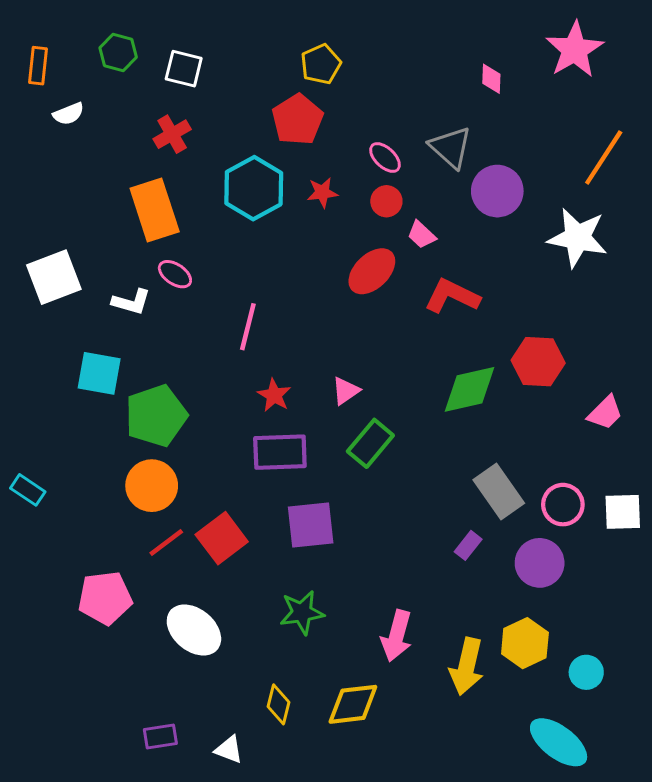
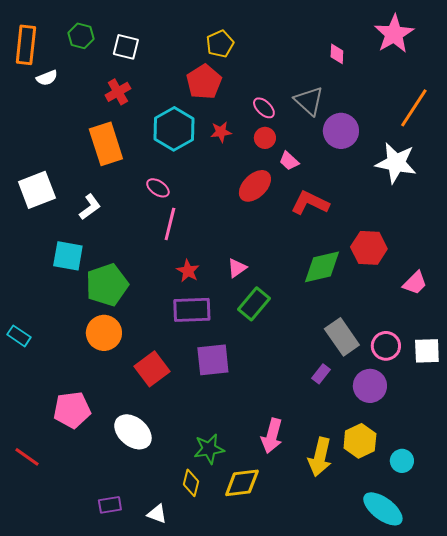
orange rectangle: (38, 66) -> (26, 45), size x1.5
pink ellipse: (175, 274) -> (158, 188), moved
white L-shape: (131, 302) -> (90, 207), turned -52
red line: (166, 542) -> (27, 457), moved, turned 72
green star: (302, 612) -> (209, 449), moved

